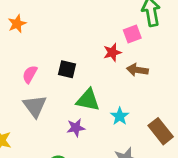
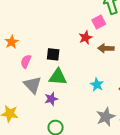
orange star: (17, 24) -> (12, 42), moved
green triangle: (88, 100) -> (58, 77), moved
purple star: (76, 128) -> (51, 99), moved

